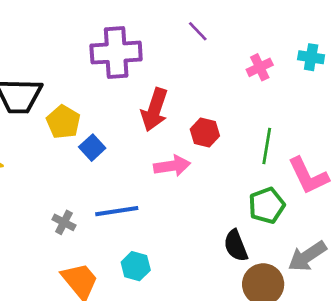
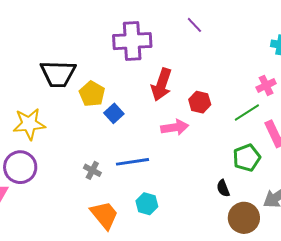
pink cross: (260, 67) -> (266, 85), moved
green line: (267, 146) -> (247, 112), turned 48
black semicircle: (236, 246) -> (223, 188), size x0.7

